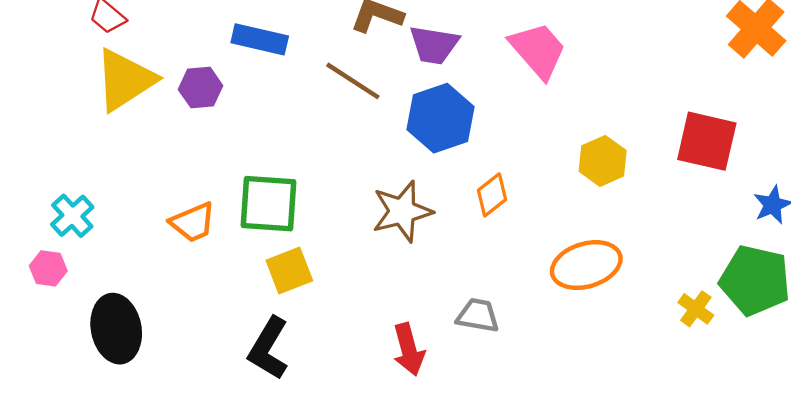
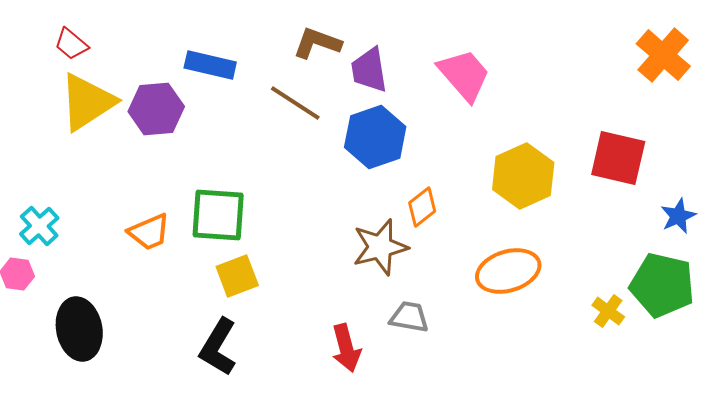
purple trapezoid: (434, 45) -> (369, 70), turned 72
purple hexagon: (201, 88) -> (156, 109), size x1.4
yellow hexagon: (603, 161) -> (523, 176), size x1.4
brown star: (402, 211) -> (380, 247), moved

